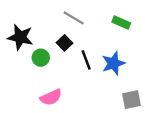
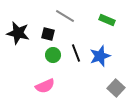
black square: (65, 43) -> (48, 34), moved, turned -32
green circle: (41, 58) -> (53, 55), moved
gray square: (131, 100) -> (116, 88), turned -36

